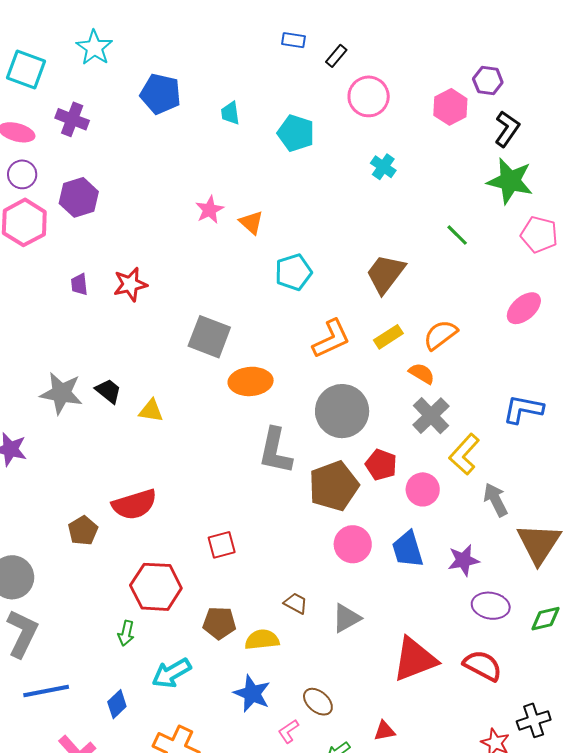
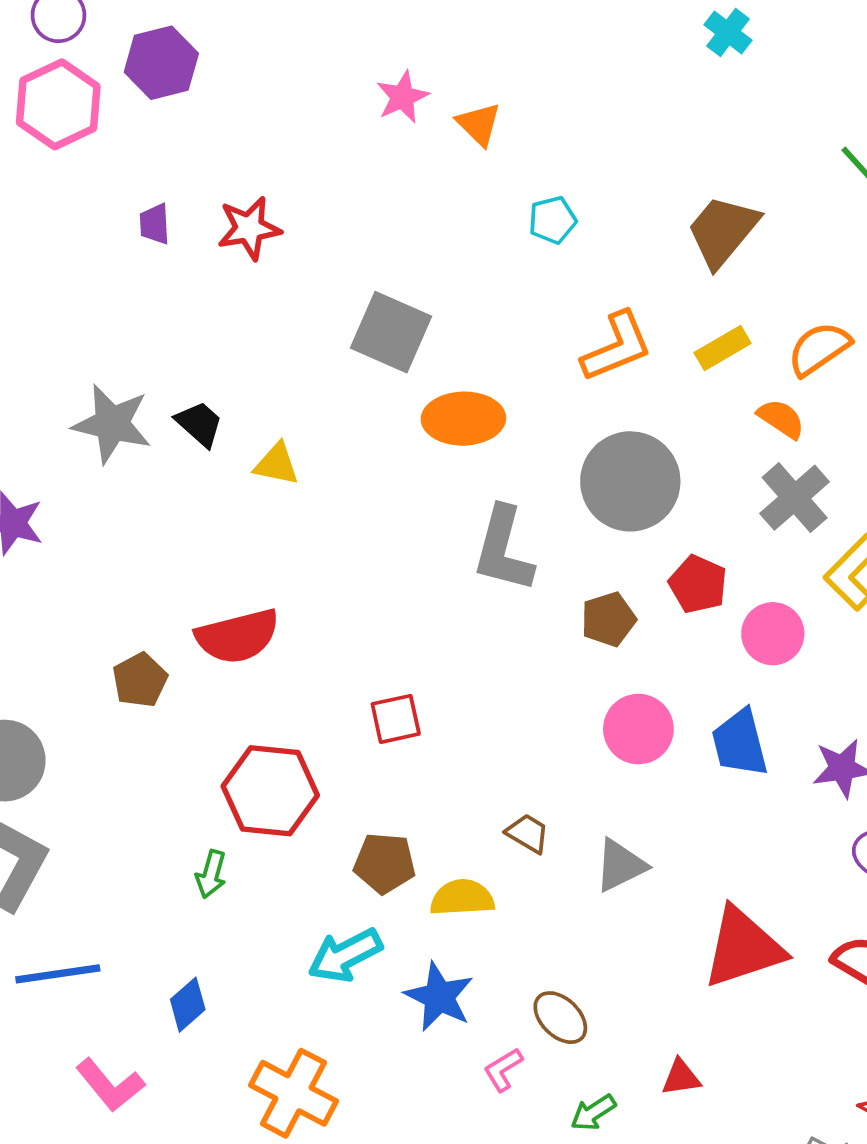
cyan pentagon: (293, 272) -> (552, 220), size x0.7
brown pentagon: (334, 486) -> (608, 619), size x0.6
cyan arrow: (171, 673) -> (345, 955), moved

